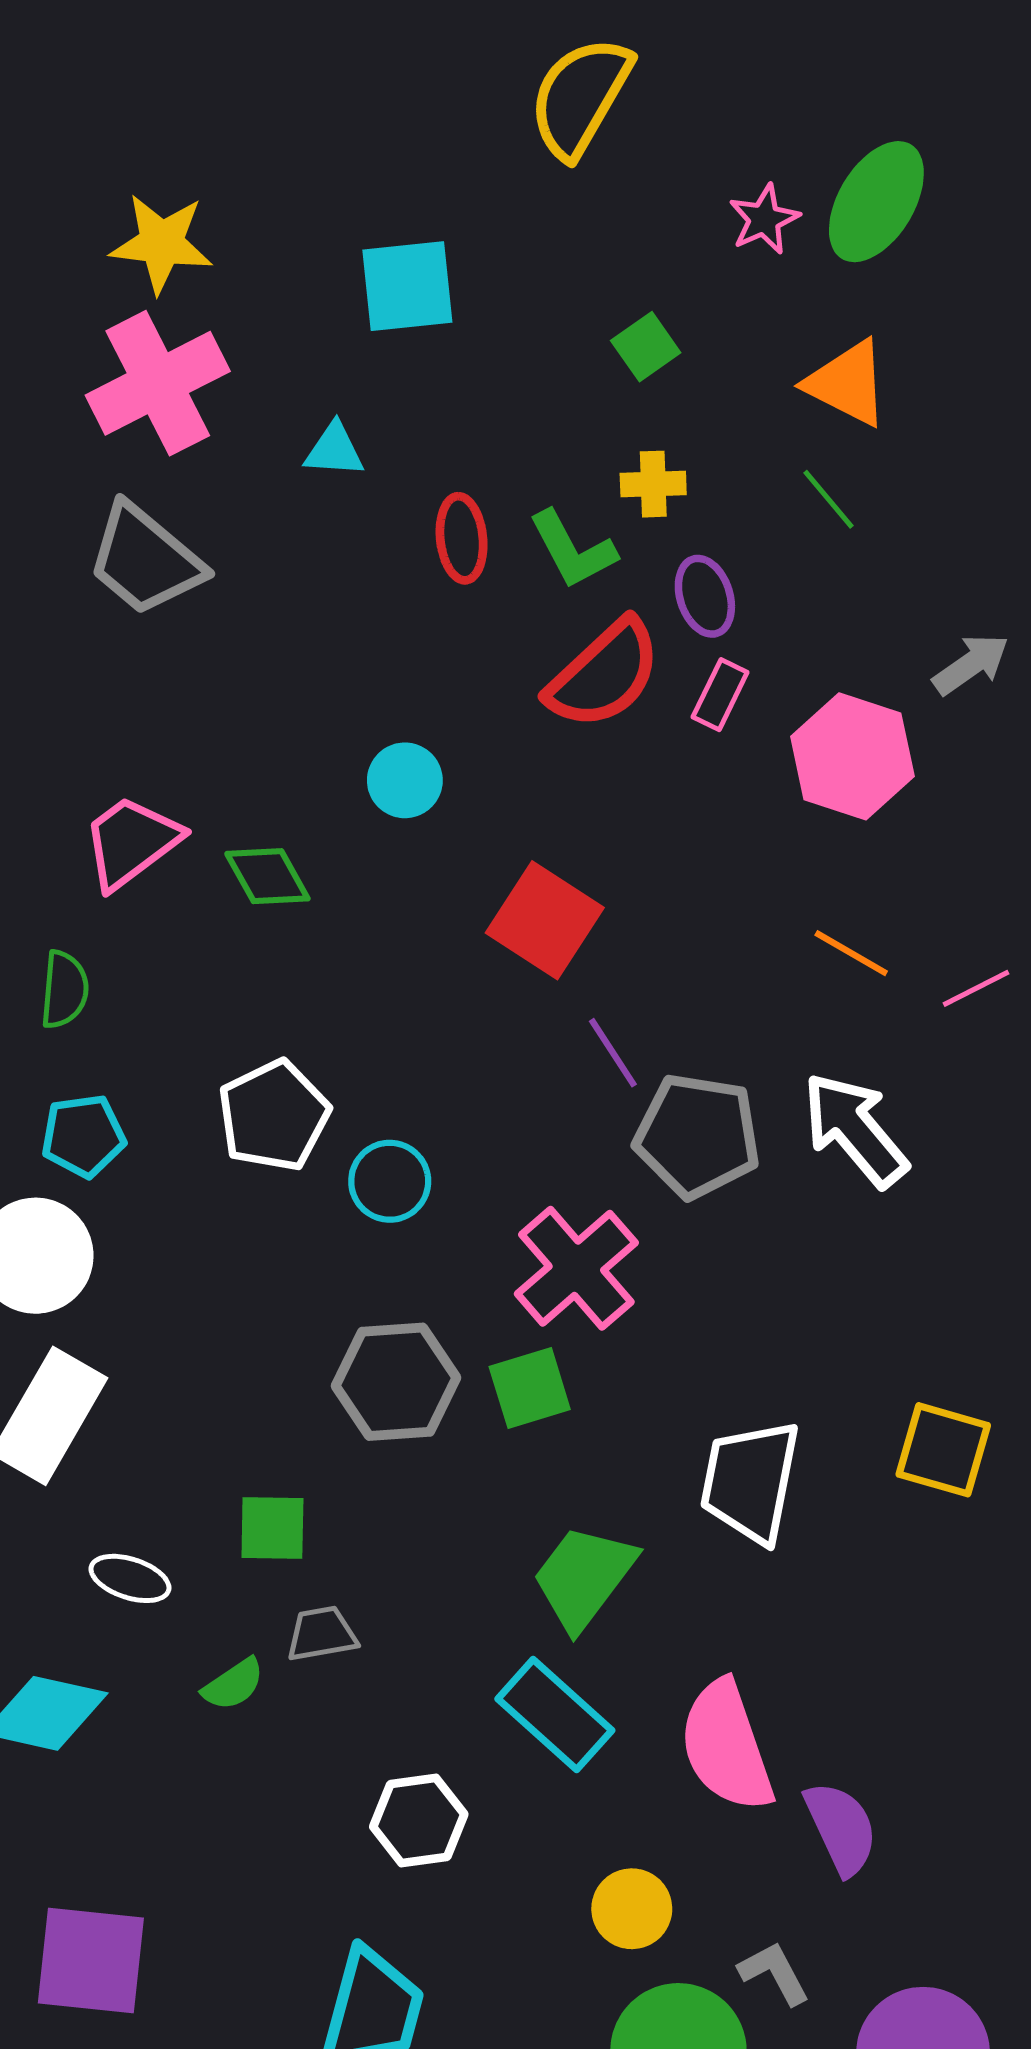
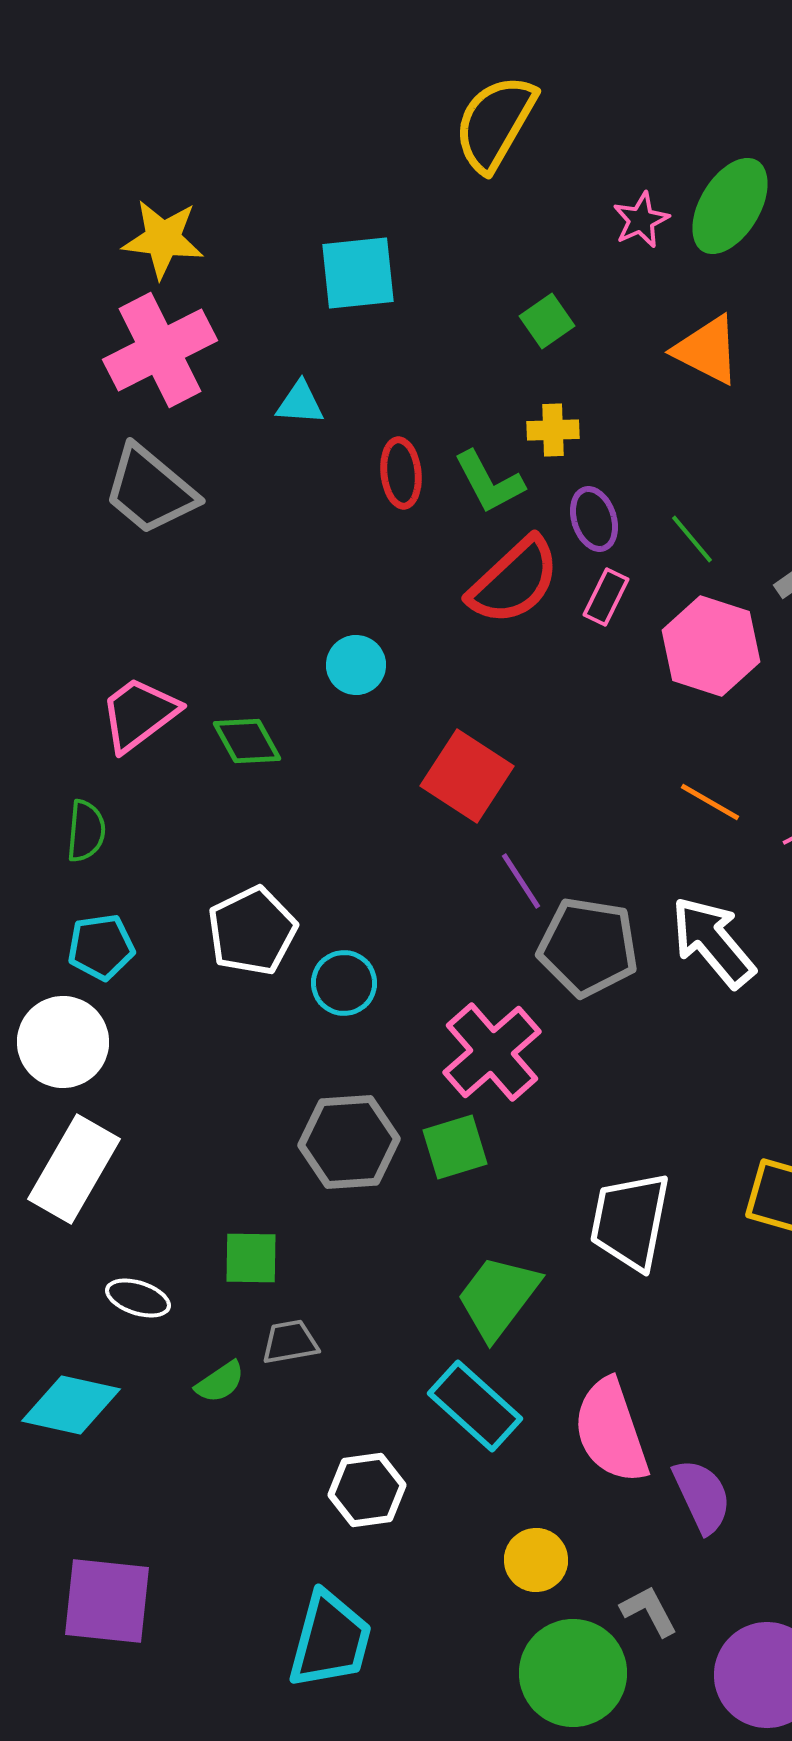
green line: (828, 499) -> (692, 539), moved

